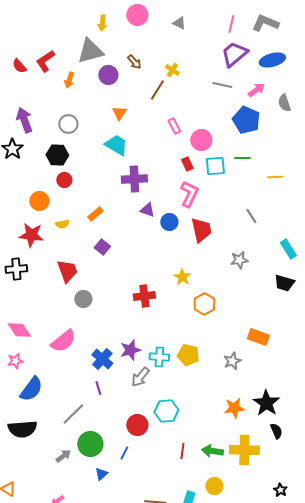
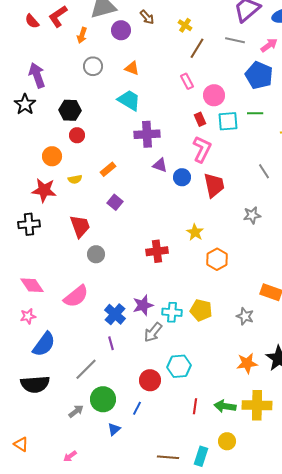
brown line: (157, 90) -> (197, 48), moved
orange triangle: (119, 113) -> (132, 68), turned -42
gray circle: (68, 124) -> (93, 66), moved
gray star: (232, 361) -> (245, 316), turned -30

